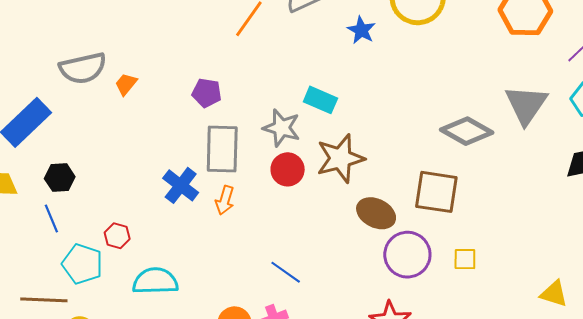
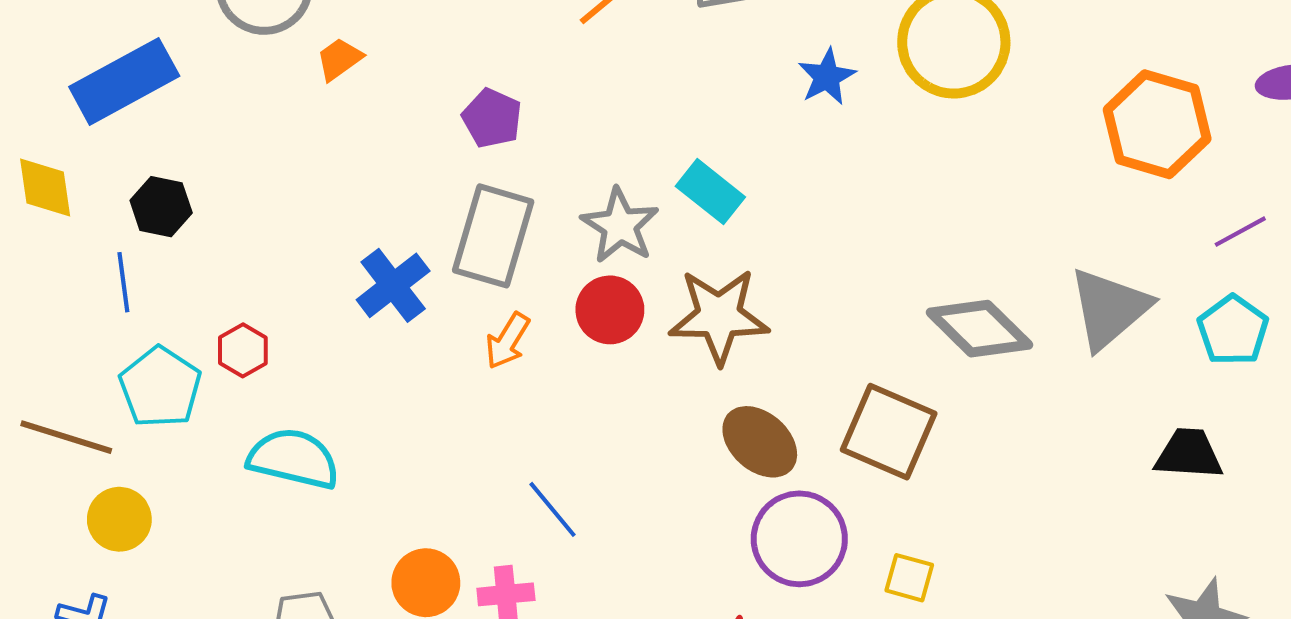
orange arrow: (225, 200) -> (508, 341), moved

